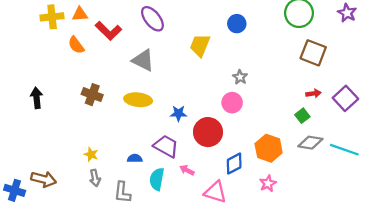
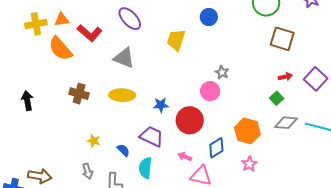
orange semicircle: (76, 45) -> (60, 49), size x1.5
gray star: (240, 77) -> (222, 72), moved
yellow star: (91, 154) -> (94, 141), moved
blue semicircle: (135, 158) -> (123, 150), turned 48
pink arrow: (187, 170) -> (185, 157), moved

